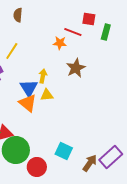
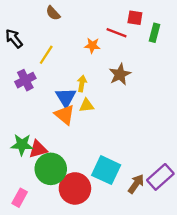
brown semicircle: (18, 15) -> (53, 13), turned -48
orange star: (60, 43) -> (92, 45), moved
cyan square: (64, 151) -> (106, 170), size x1.4
red circle: (37, 167) -> (75, 188), size x1.4

